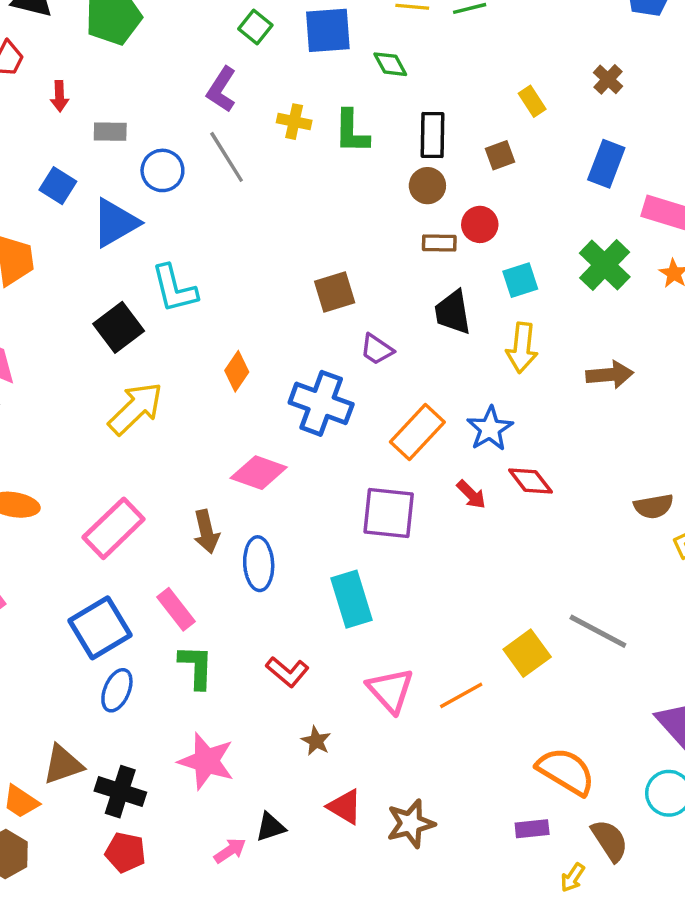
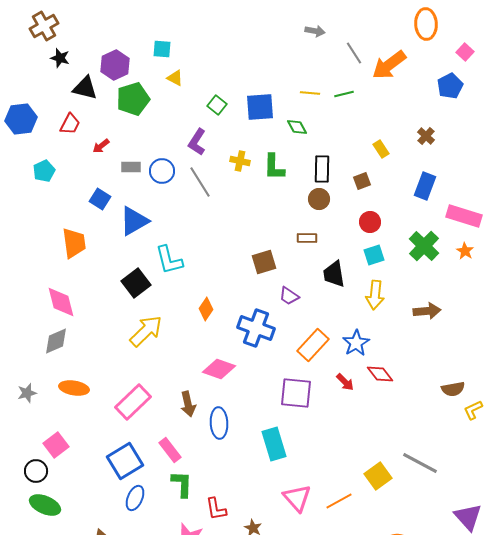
red arrow: (60, 96) -> (101, 146), turned 54
blue circle: (162, 170) -> (162, 171), moved
red circle: (480, 224) -> (370, 222), moved
brown rectangle: (439, 243) -> (307, 238), moved
red L-shape: (287, 672) -> (216, 509), moved, turned 40

